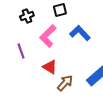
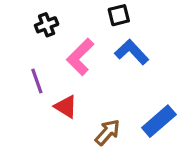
black square: (60, 10) -> (119, 15), moved
red triangle: (50, 67) -> (66, 107), moved

